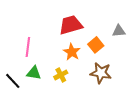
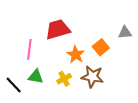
red trapezoid: (71, 25) -> (58, 29), moved
brown star: (101, 73) -> (92, 77), moved

